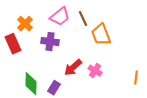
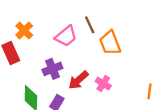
pink trapezoid: (60, 17) -> (66, 36), moved
purple cross: (50, 42) -> (52, 69), moved, turned -30

